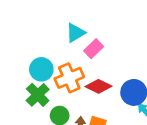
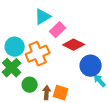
red diamond: (99, 86) -> (74, 45), moved

